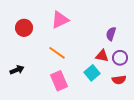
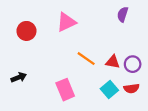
purple semicircle: (111, 34) -> (123, 14), moved
orange line: (57, 53) -> (86, 59), moved
cyan square: (92, 73) -> (109, 90), moved

